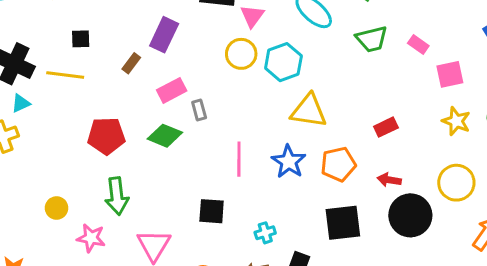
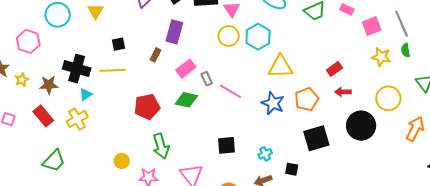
pink line: (239, 159) -> (231, 91), moved, turned -50
red arrow: (389, 180) -> (343, 92), moved

